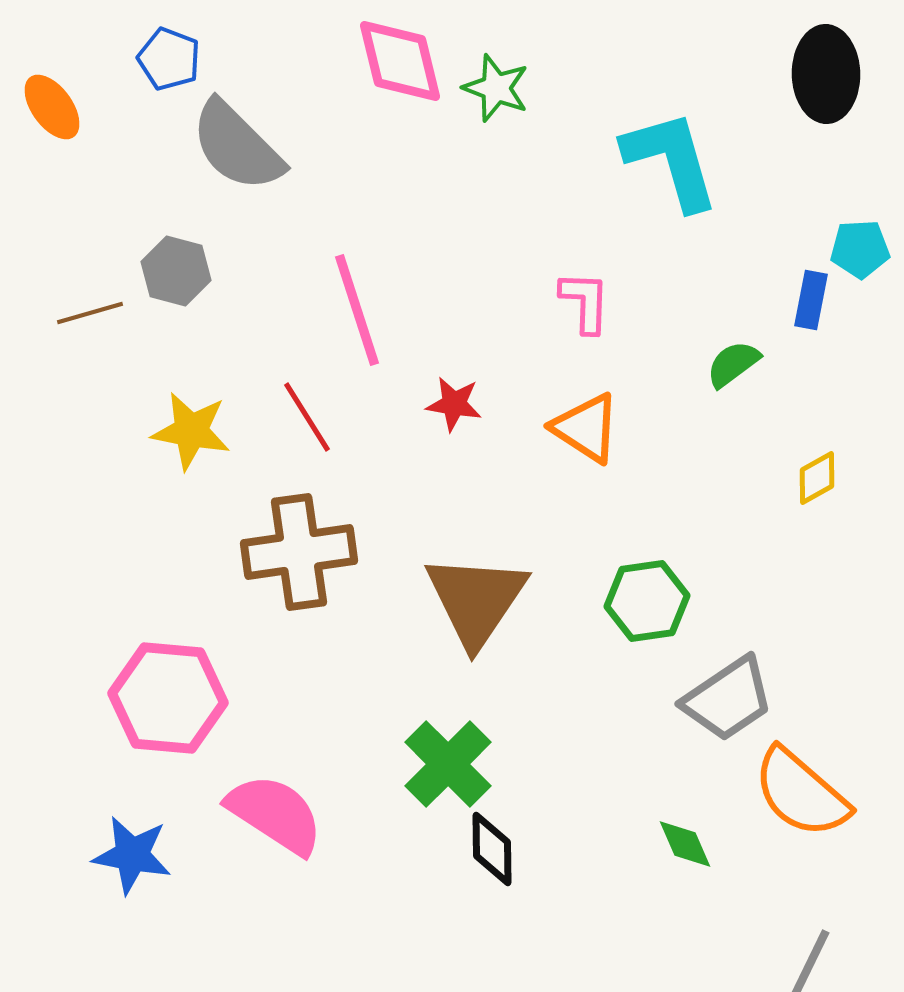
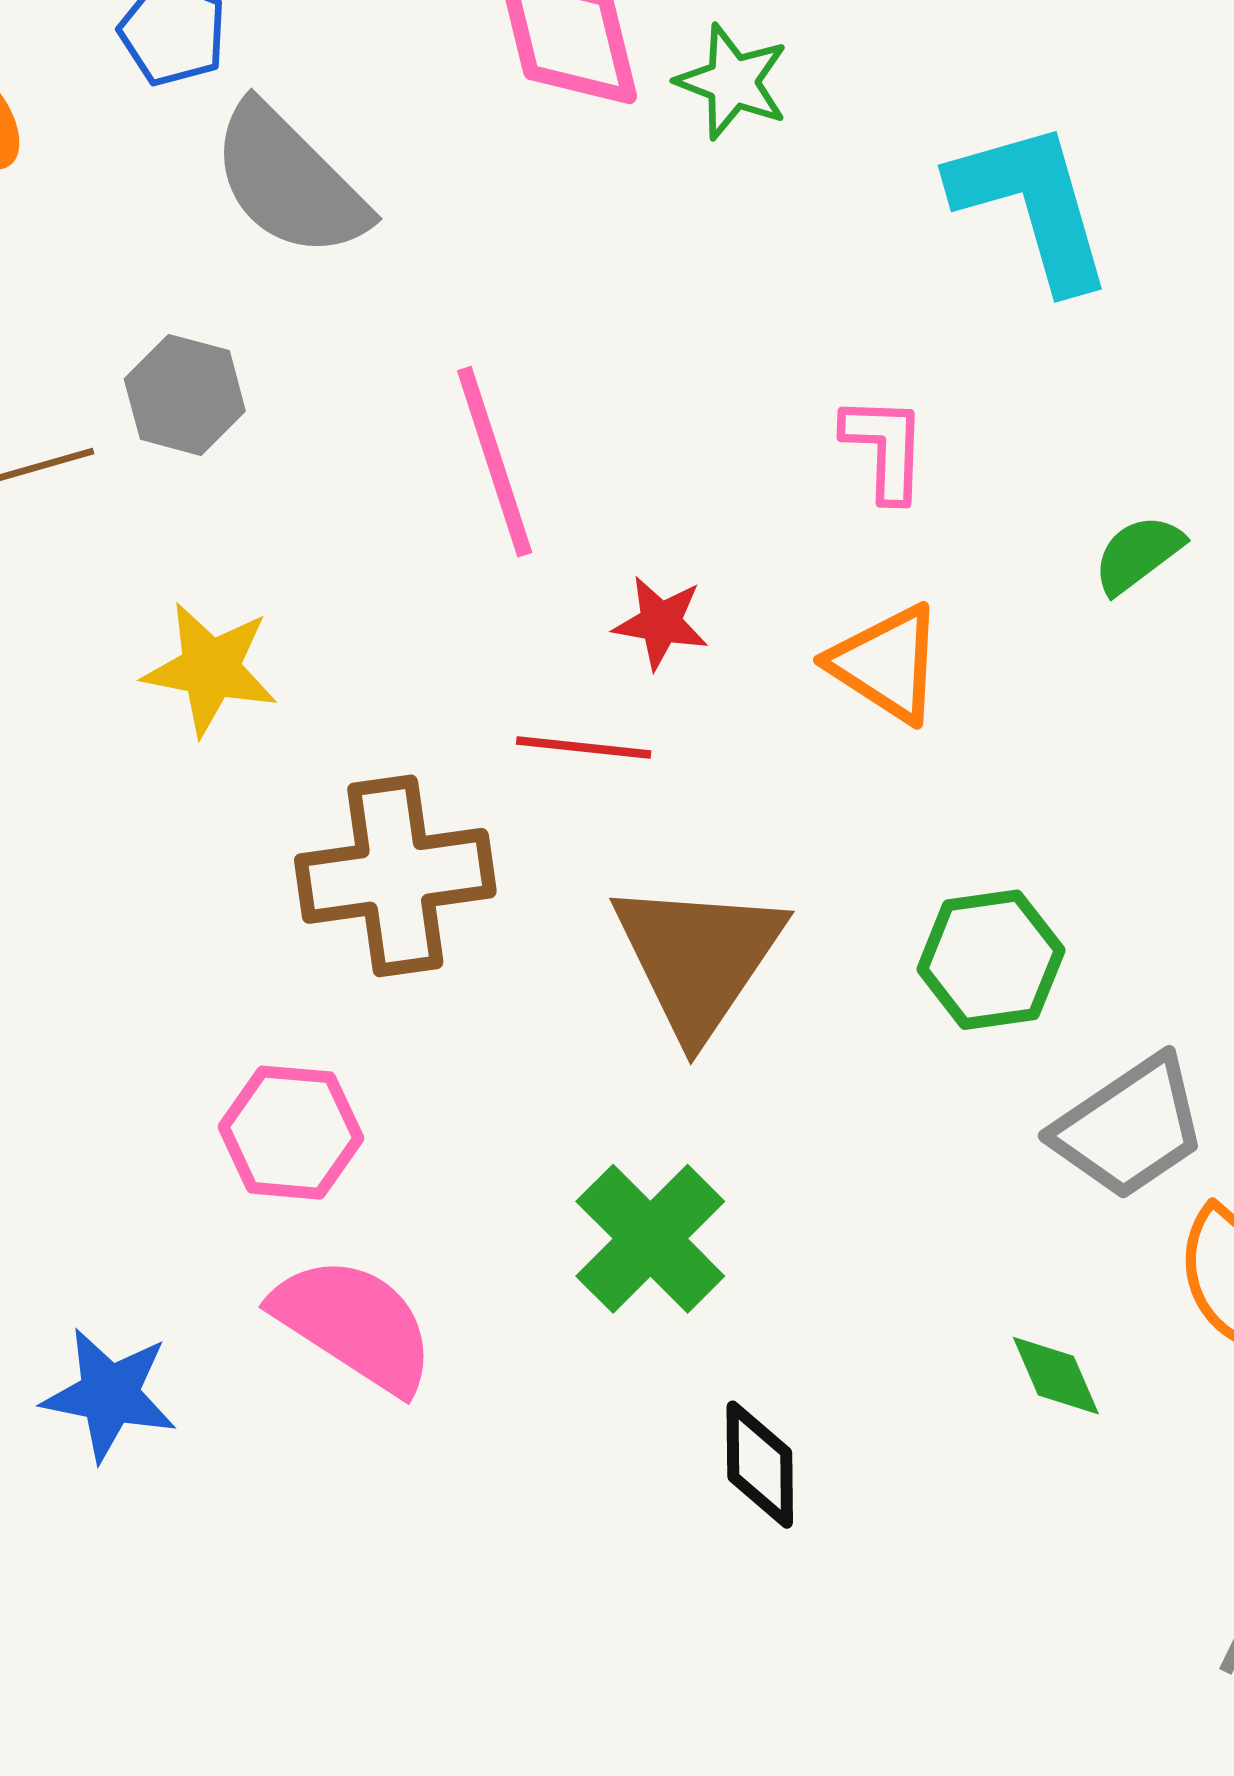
red line: (307, 417) -> (584, 748), moved, turned -52
pink hexagon: (168, 698) -> (291, 1133), moved, size x0.7
black diamond: (492, 849) -> (760, 1465), moved

